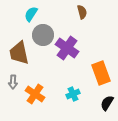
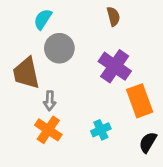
purple cross: (67, 48) -> (115, 66), moved
gray arrow: (13, 82) -> (50, 101), moved

